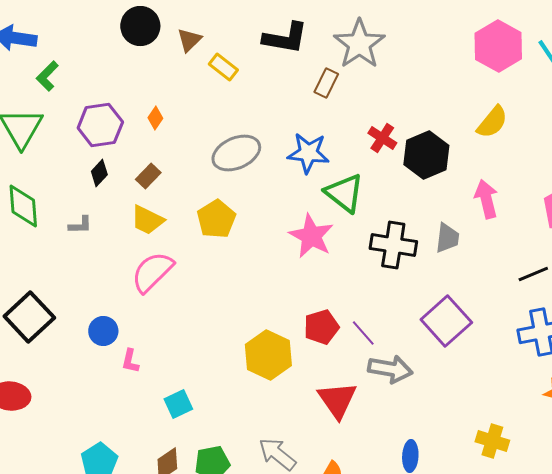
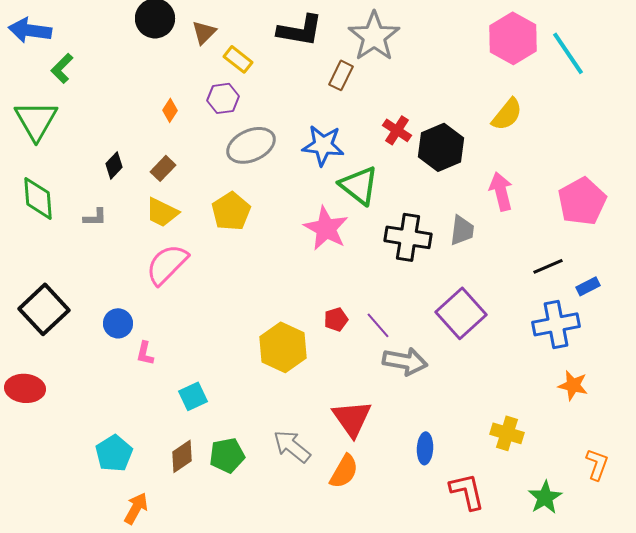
purple hexagon: (100, 125) -> (223, 98), moved, size x0.7
red pentagon: (321, 327) -> (336, 319), size x0.7
red triangle: (337, 400) -> (352, 418), moved

